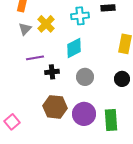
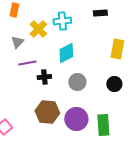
cyan cross: (80, 16) -> (62, 21), moved
gray triangle: (25, 29) -> (17, 42), moved

